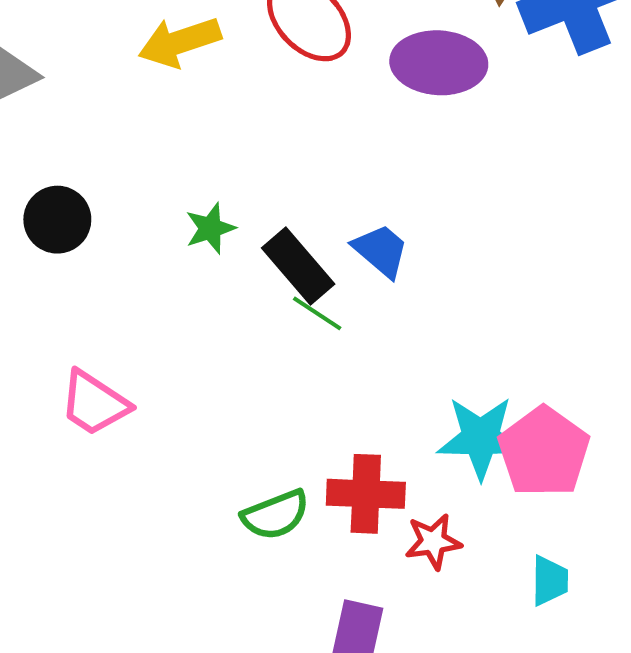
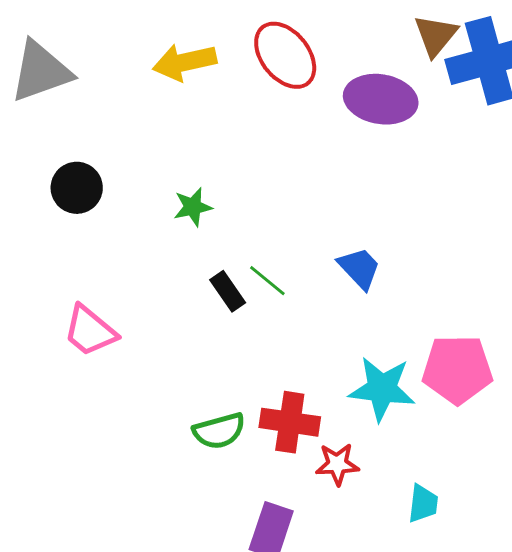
blue trapezoid: (381, 251) -> (359, 268), moved
black rectangle: (298, 266) -> (228, 291), moved, size x0.7
pink pentagon: (544, 452) -> (457, 369), moved, turned 30

